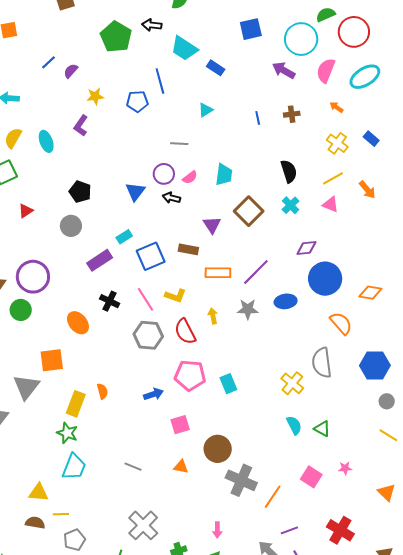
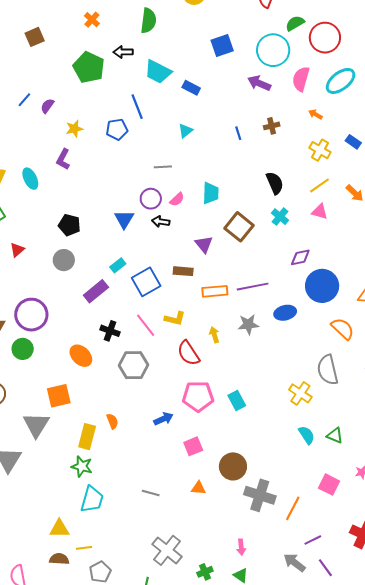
purple line: (256, 272) -> (253, 287), turned 40
gray hexagon: (148, 335) -> (133, 365), moved

